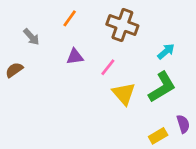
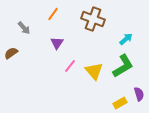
purple triangle: (75, 57) -> (57, 43), turned -48
pink line: (108, 67) -> (70, 66), moved

